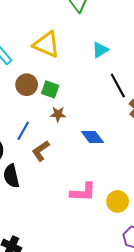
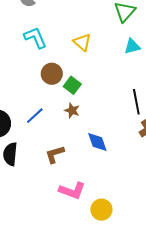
yellow triangle: (46, 44) -> (82, 42), size x0.7
cyan triangle: (100, 50) -> (132, 46), moved
brown L-shape: (41, 151) -> (55, 154), moved

